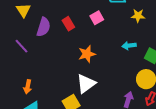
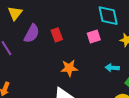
pink square: (97, 18) -> (94, 36), moved

